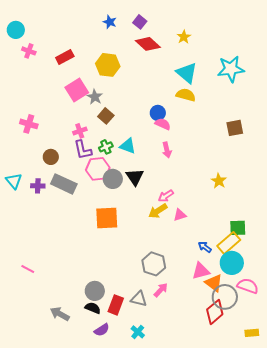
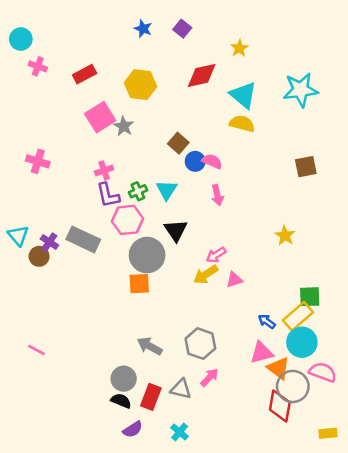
red diamond: (148, 44) -> (202, 75), moved, turned -55
blue circle: (158, 113) -> (195, 161), moved
brown square: (106, 116) -> (178, 143), moved
cyan triangle: (128, 146) -> (167, 190), turned 42
brown circle: (51, 157) -> (39, 256), moved
gray circle: (113, 179) -> (147, 255), moved, size x1.4
purple cross: (38, 186) -> (49, 242), turned 32
orange square: (107, 218) -> (139, 284), size x0.7
red diamond: (215, 312) -> (280, 406), turned -40
gray arrow: (60, 314) -> (150, 346), moved

